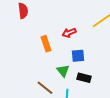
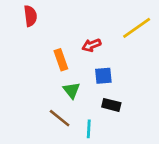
green triangle: (63, 71) -> (72, 90), moved

